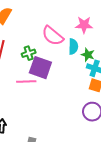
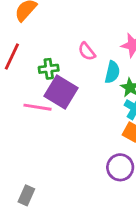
pink semicircle: (53, 36) -> (87, 51), size x0.6

